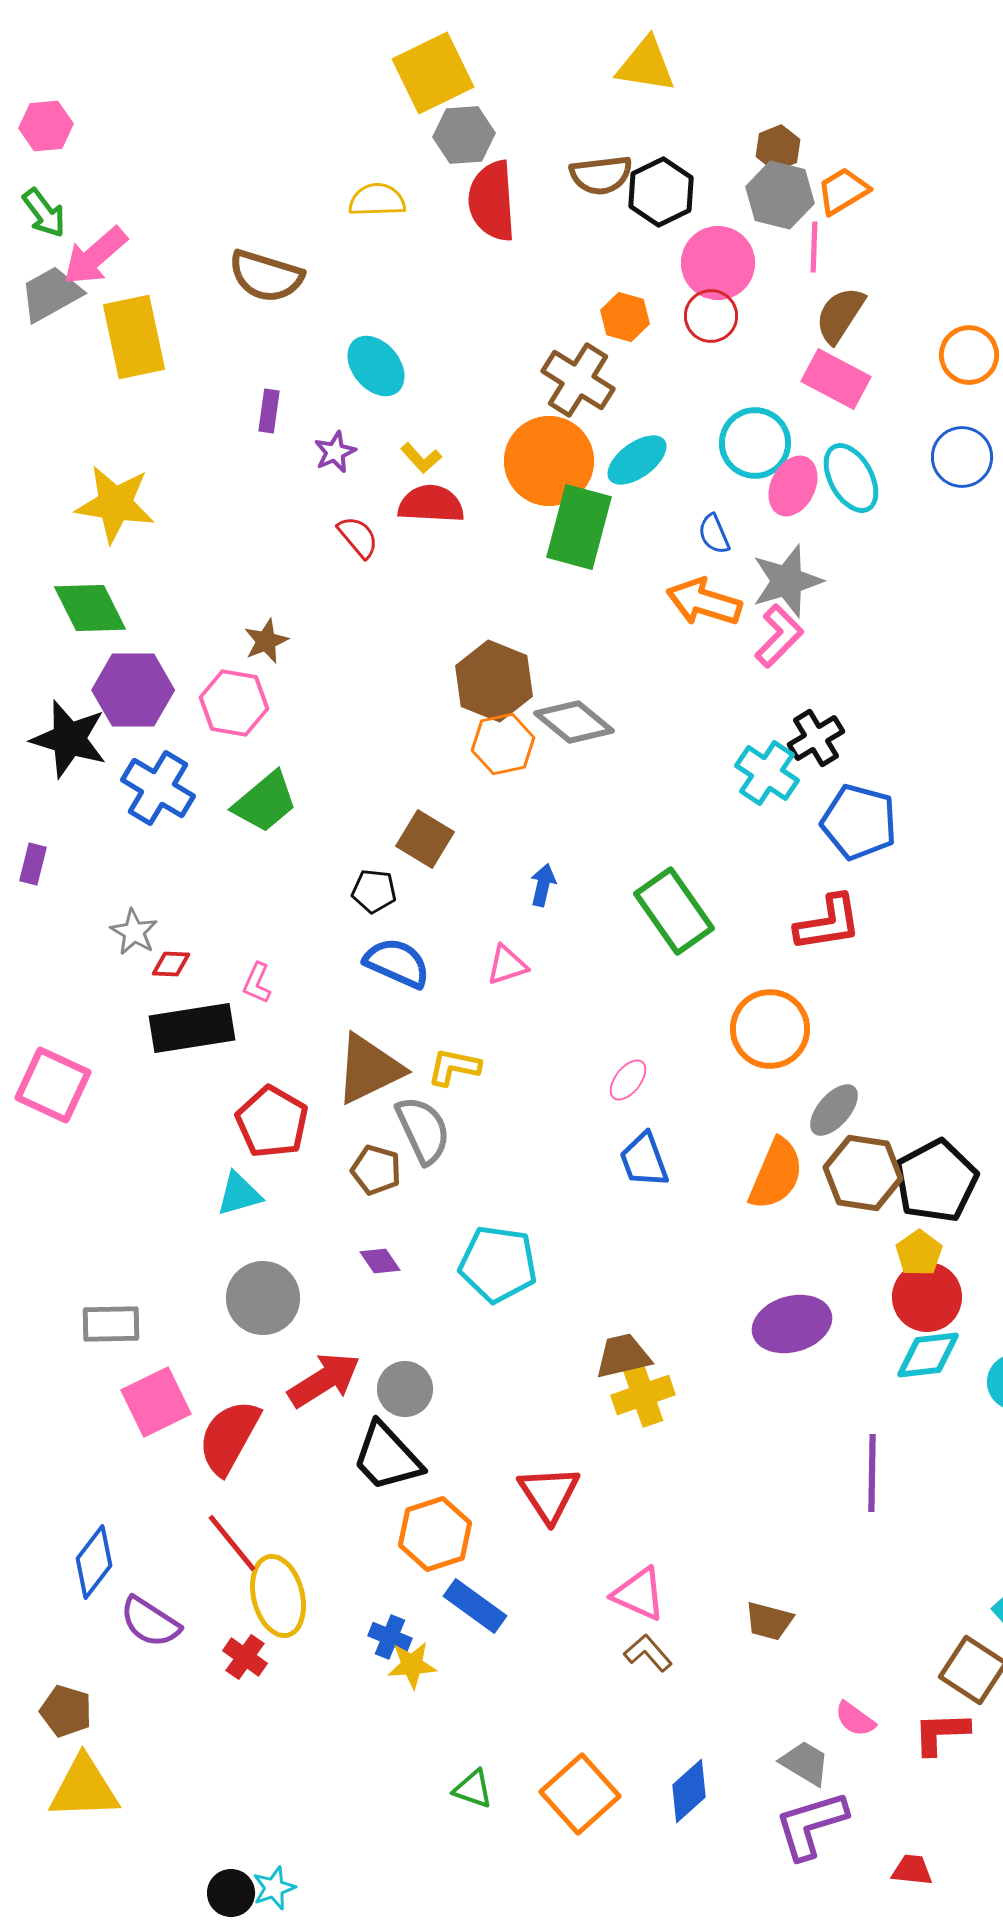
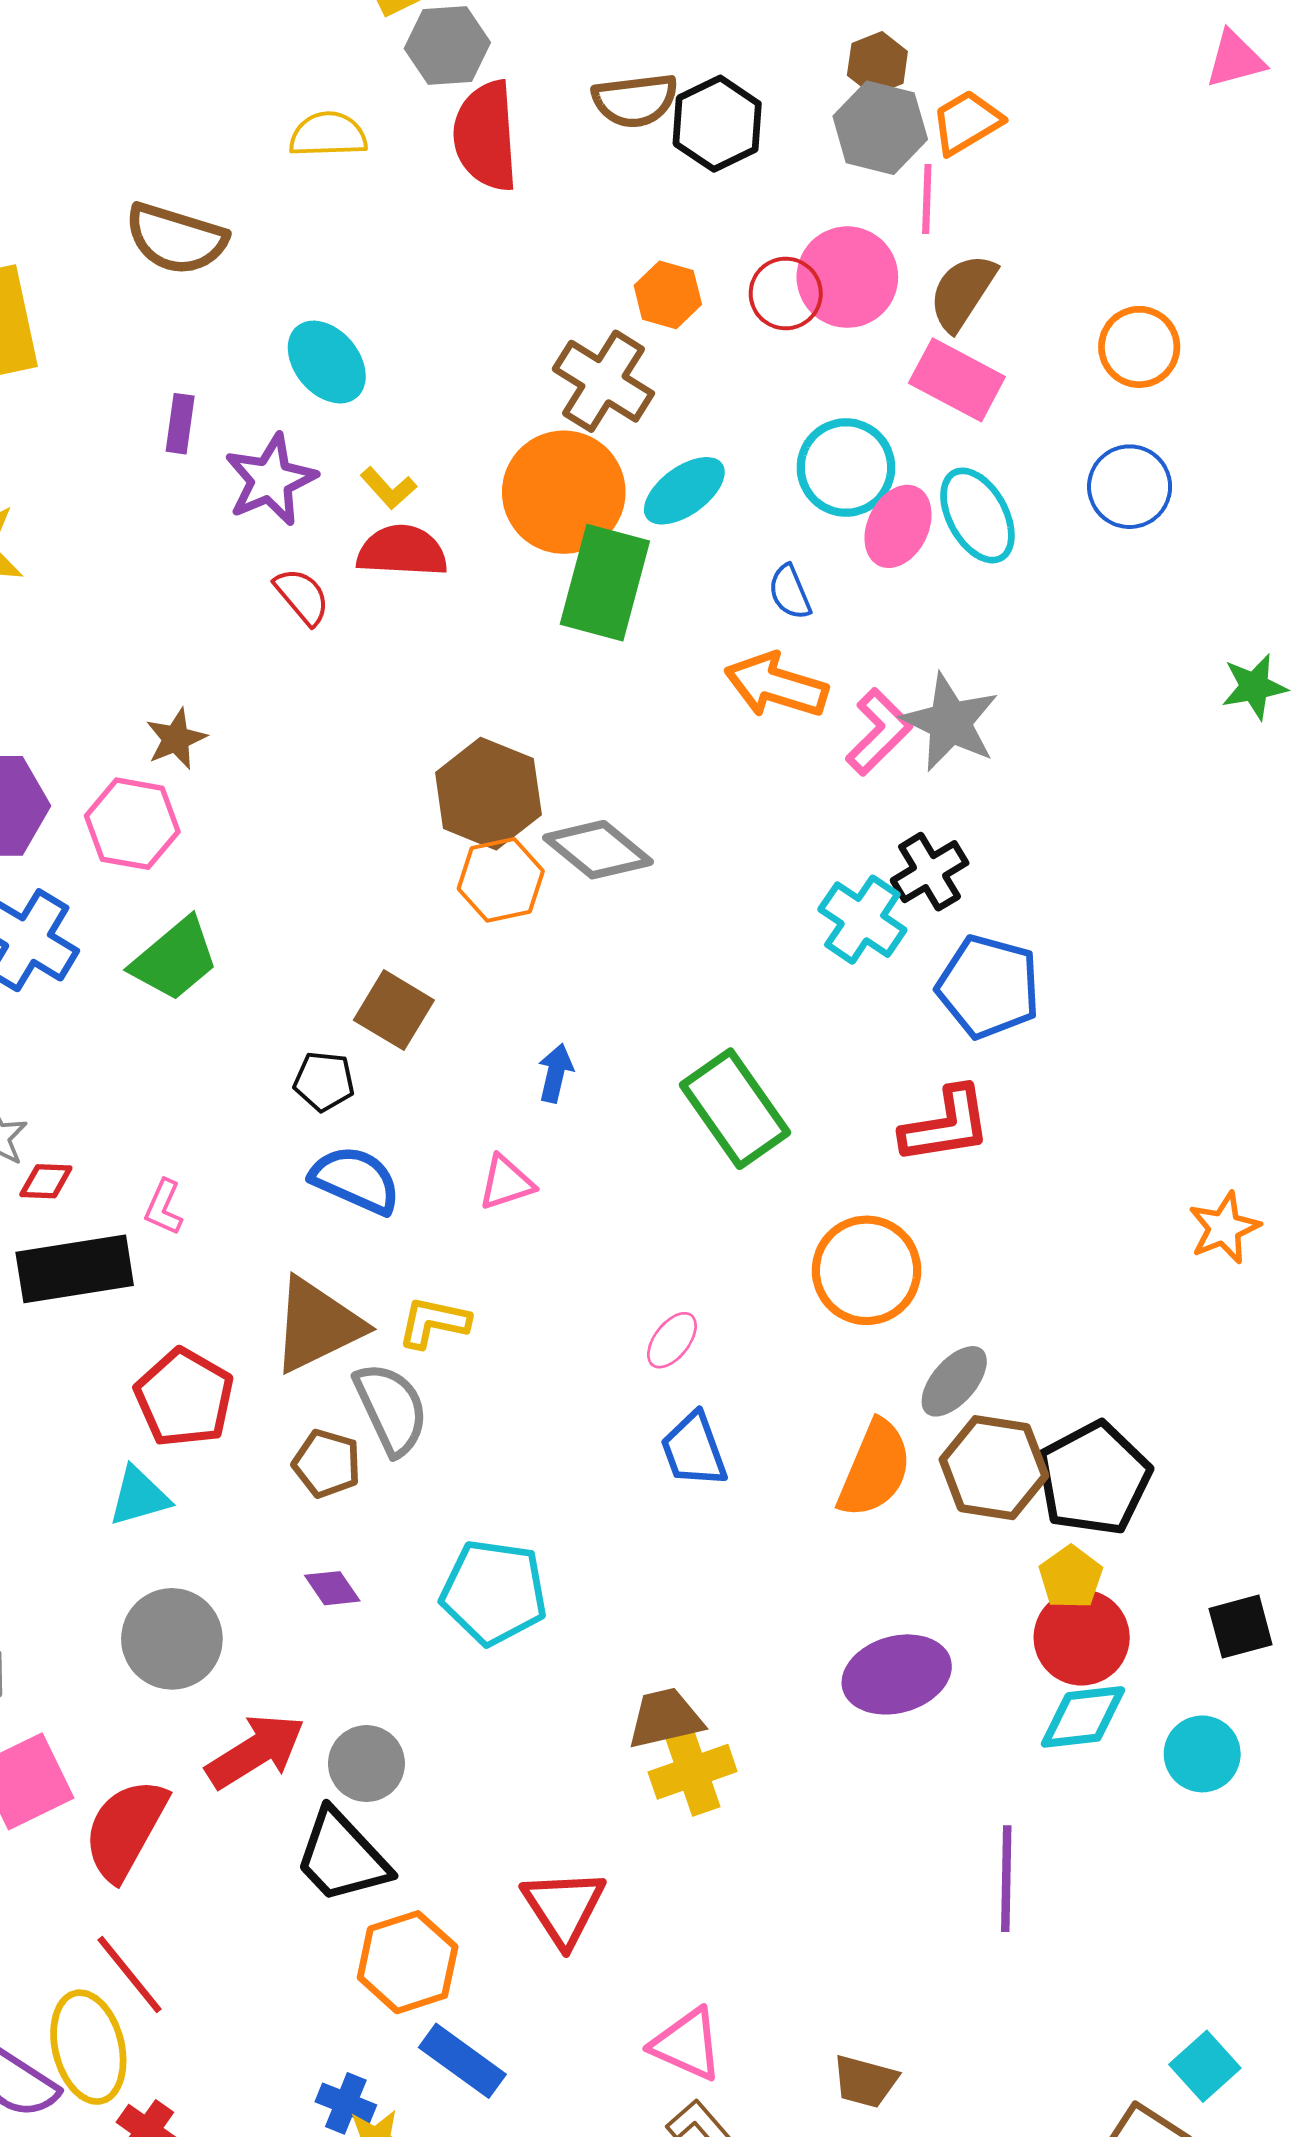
pink circle: (718, 263) -> (847, 277), moved
purple star: (335, 452) -> (271, 480), size x1.6
gray star: (787, 581) -> (950, 722), moved, turned -30
yellow ellipse: (278, 1596) -> (88, 2047), moved

